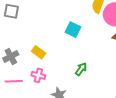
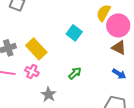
yellow rectangle: (39, 52) -> (36, 49), size x1.5

